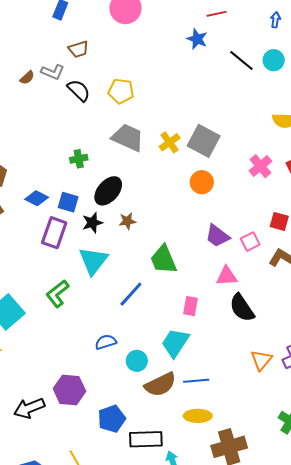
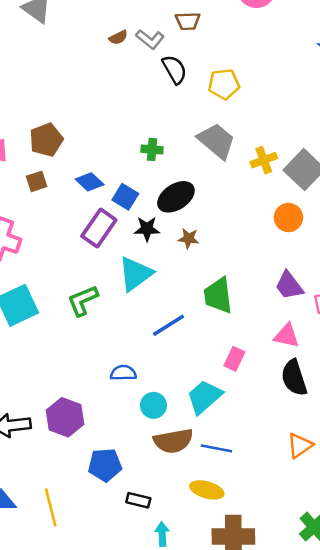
yellow pentagon: (121, 91) -> (224, 84), turned -30
black rectangle: (146, 439) -> (138, 500), size x0.6

